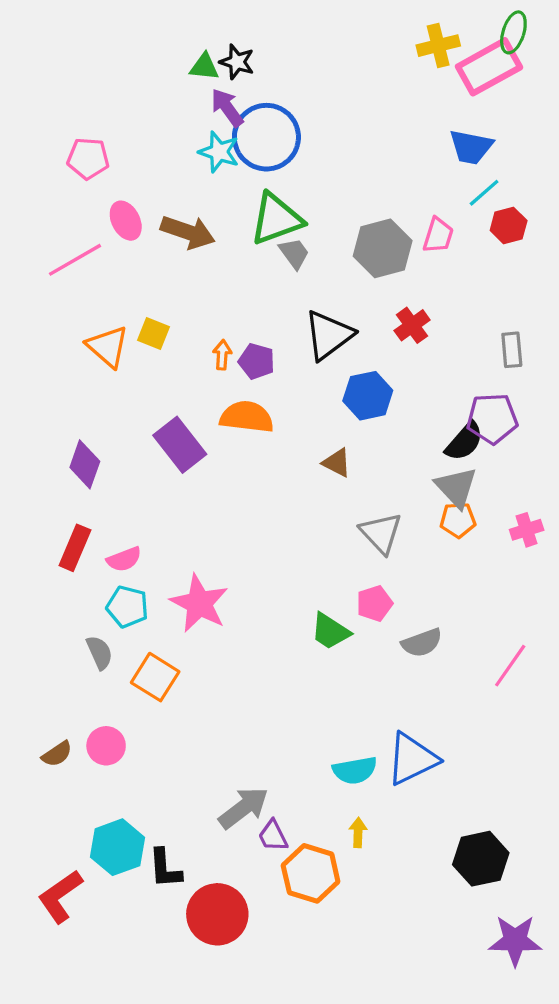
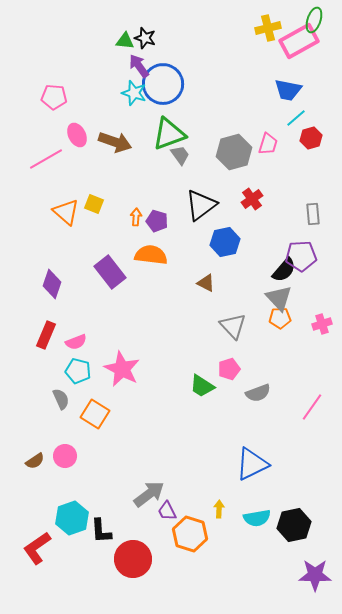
cyan semicircle: (355, 770) -> (257, 518), moved

